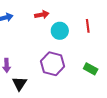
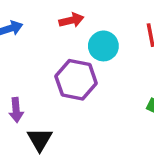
purple hexagon: (53, 64) -> (76, 80), moved

